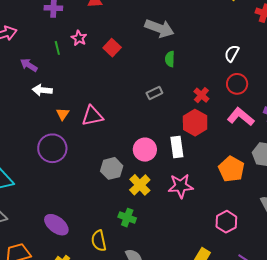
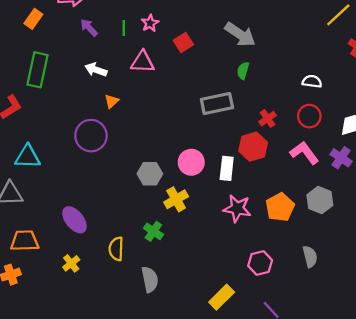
white semicircle: (232, 53) -> (312, 81), turned 54
purple arrow: (29, 65) -> (89, 28), moved
gray rectangle: (154, 93) -> (217, 104), size x1.8
pink triangle: (92, 116) -> (143, 62), moved
pink star: (181, 186) -> (237, 208), moved

